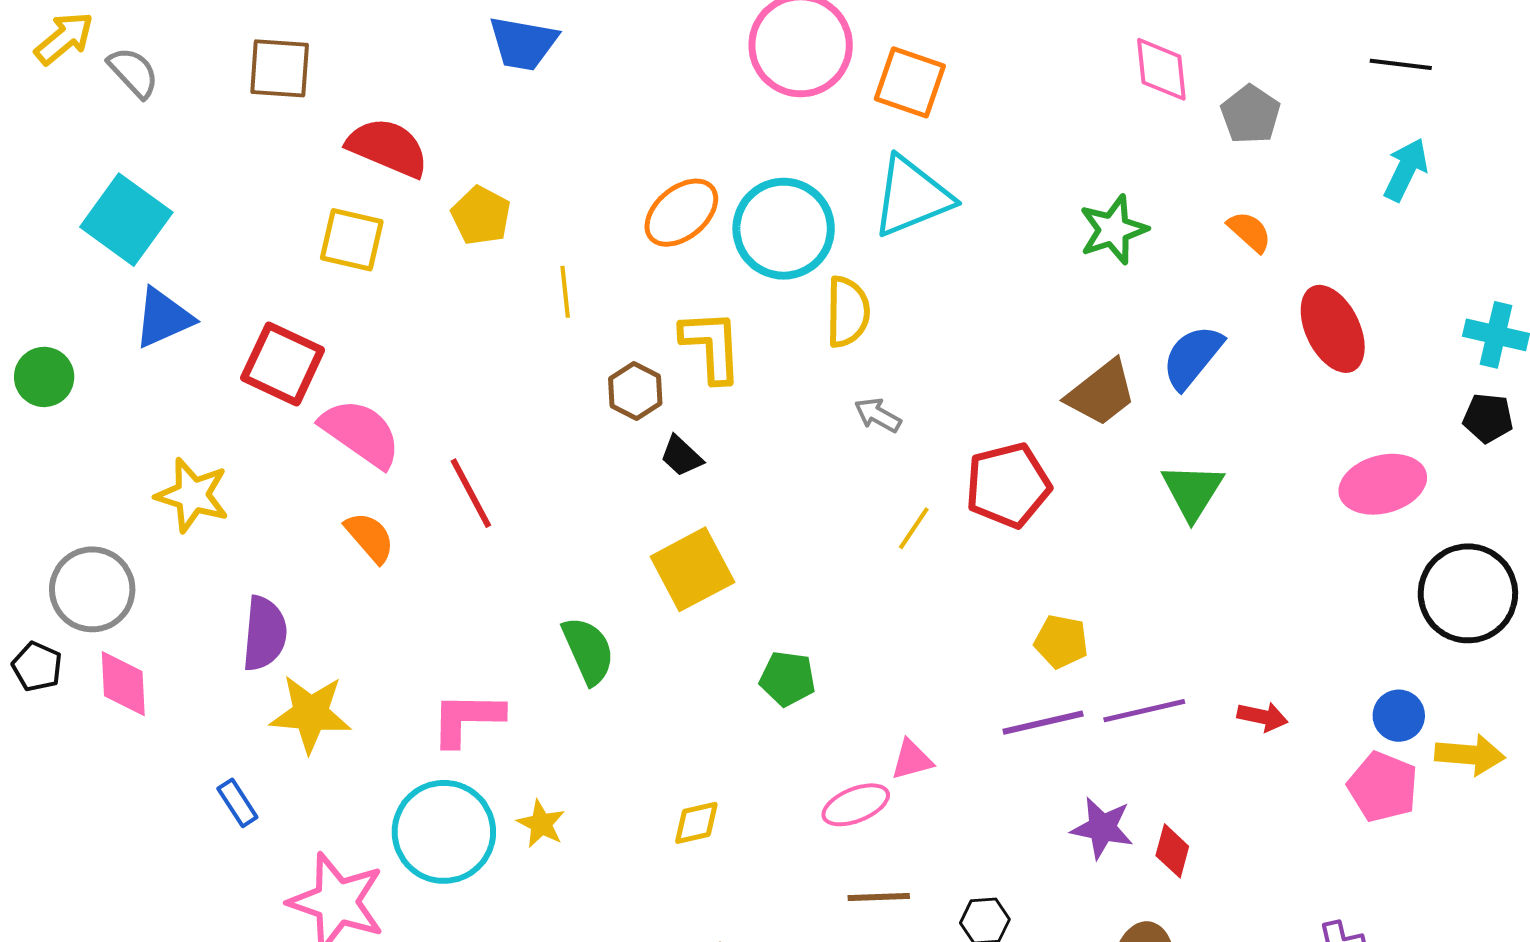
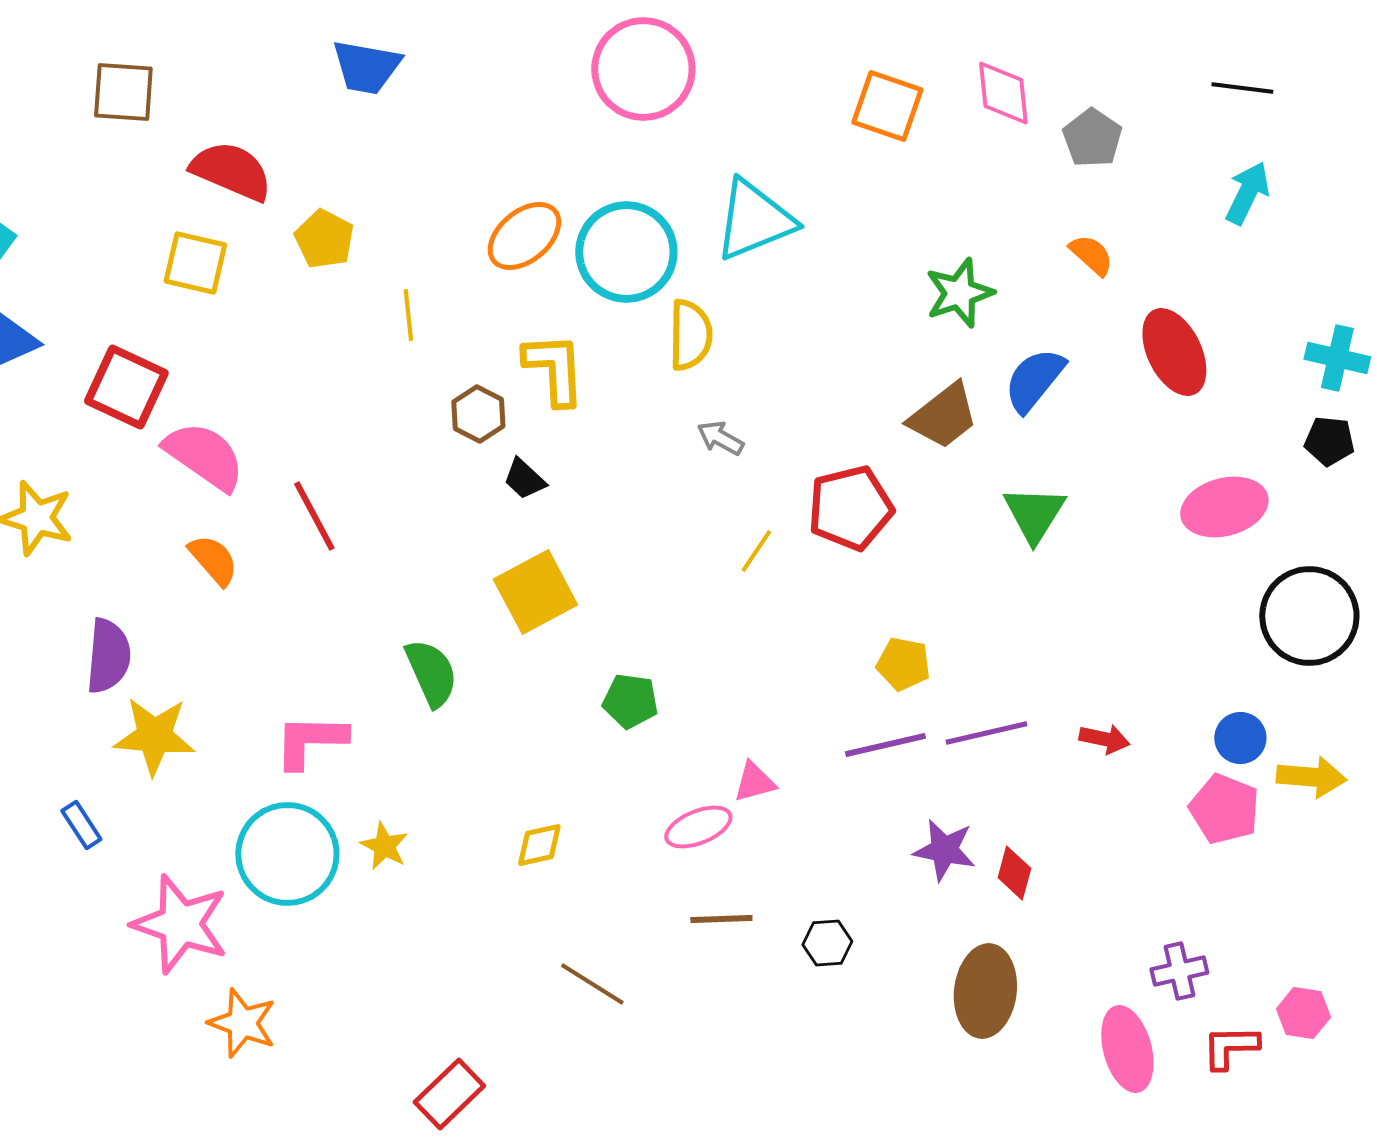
orange square: (910, 82) -> (887, 106), moved
green star: (1113, 230) -> (959, 293), moved

